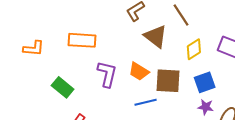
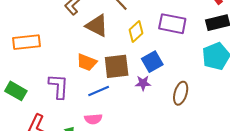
purple L-shape: (107, 74) -> (59, 86), moved
purple star: (206, 107) -> (143, 83), moved

